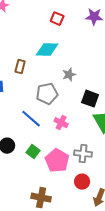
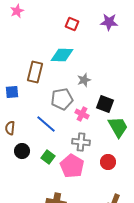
brown rectangle: (20, 67) -> (35, 72), size x1.5
pink cross: (61, 123) -> (82, 114), moved
gray cross: (83, 154) -> (81, 142), moved
red circle: (82, 182) -> (108, 162), moved

